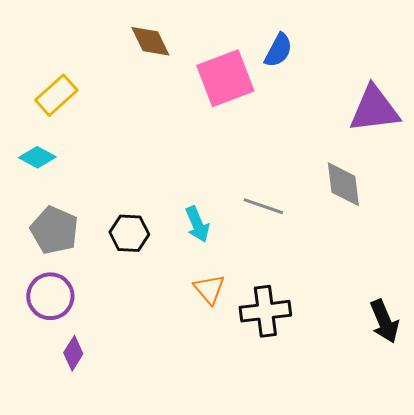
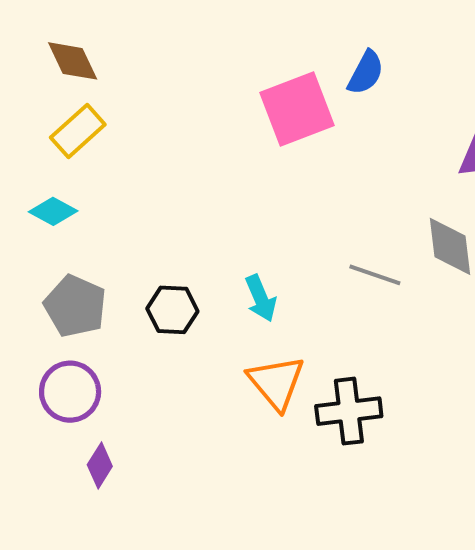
brown diamond: (150, 41) -> (73, 61), moved
gray line: (263, 206) -> (375, 275), moved
orange triangle: (209, 289) -> (276, 383), size x1.4

